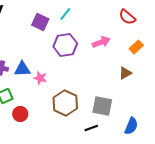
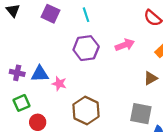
cyan line: (65, 14) -> (86, 15), turned -56
purple square: (40, 22) -> (51, 14), moved
gray square: (102, 106) -> (141, 114), moved

